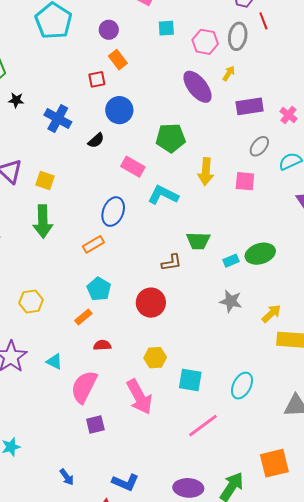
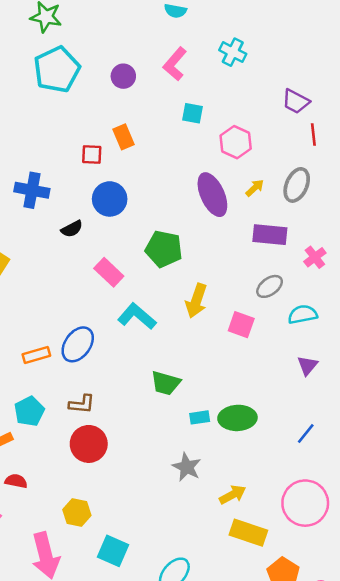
purple circle: (109, 30) -> (123, 76), moved
gray ellipse: (238, 36) -> (297, 185), moved
blue cross: (58, 118) -> (32, 190), turned -32
blue ellipse: (113, 212) -> (78, 344), moved
brown L-shape: (171, 263) -> (82, 404), moved

